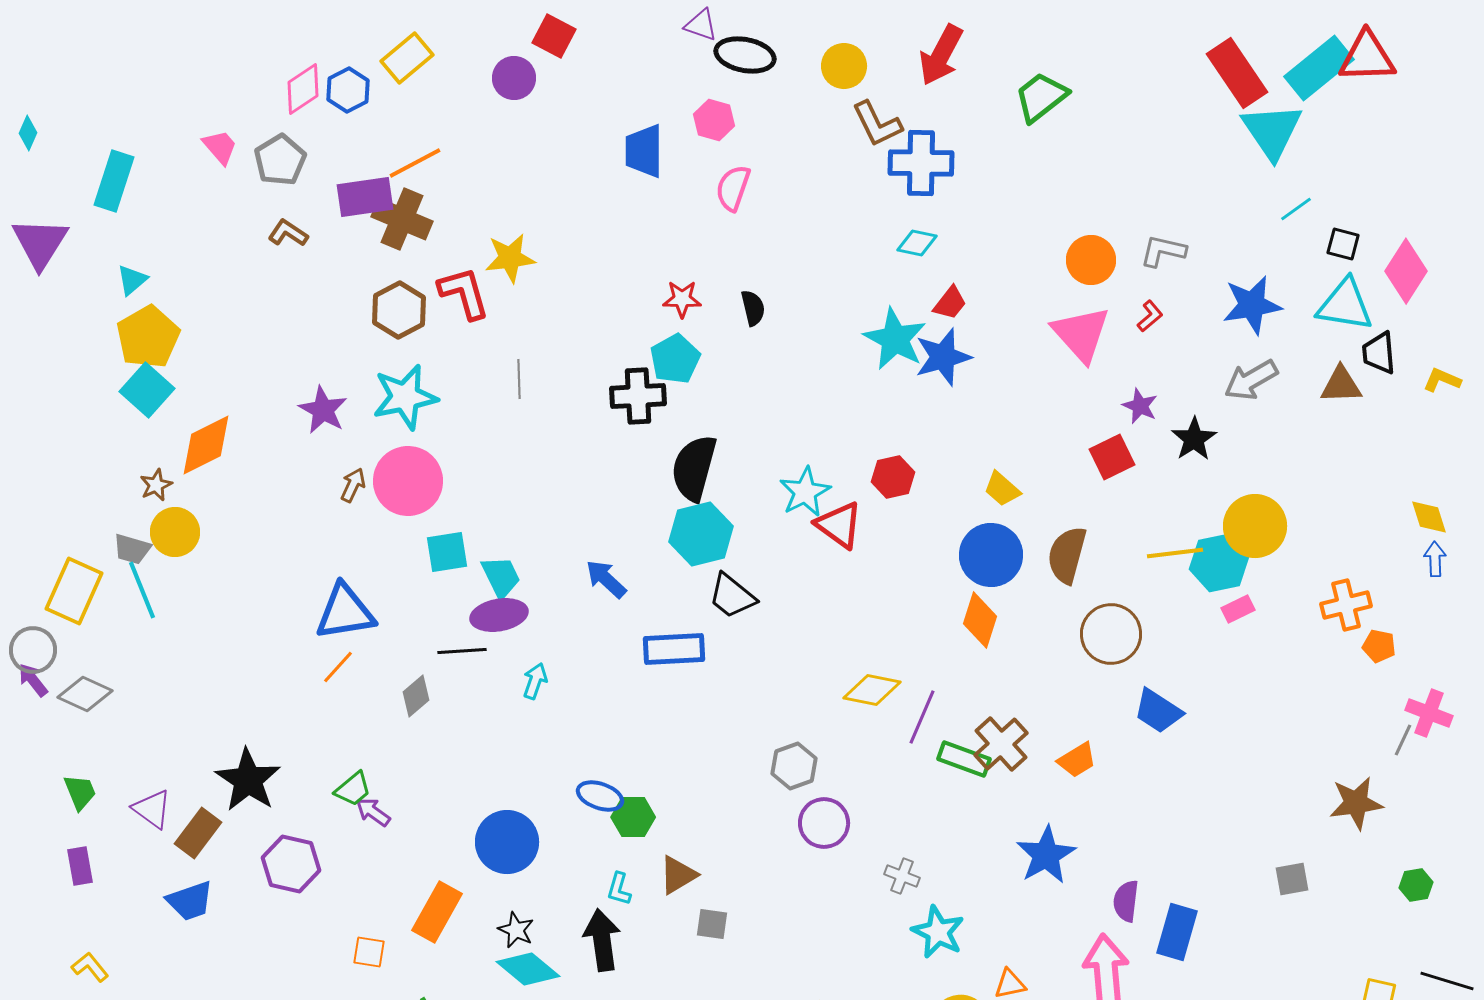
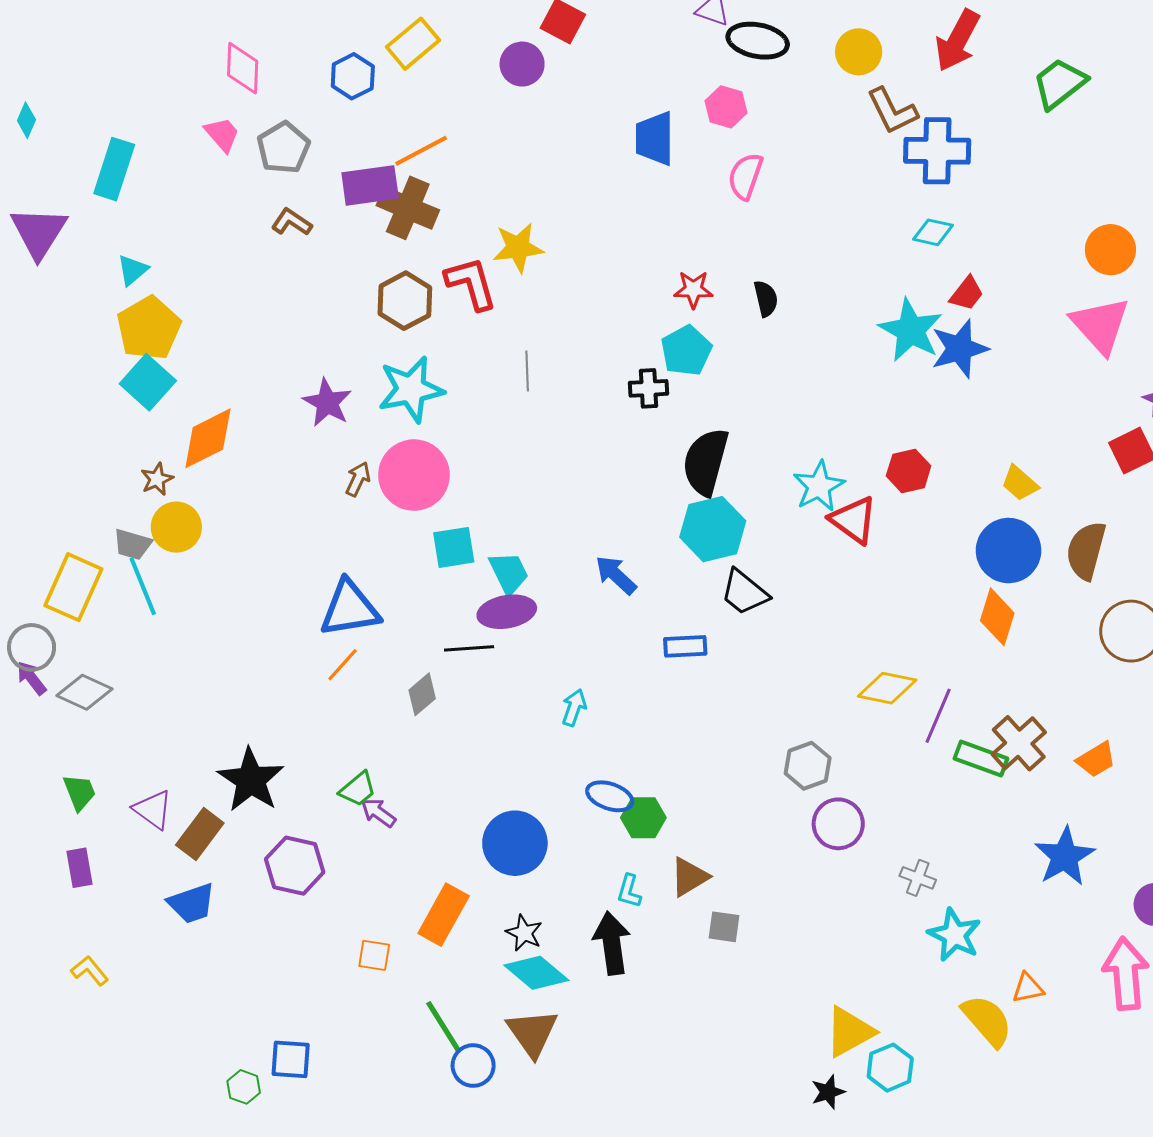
pink diamond: (303, 89) -> (243, 68), moved, turned -54
black cross: (638, 396) -> (649, 388), size x0.7
blue rectangle: (674, 649) -> (685, 646), size x0.7
cyan arrow: (535, 681) -> (574, 708), moved

